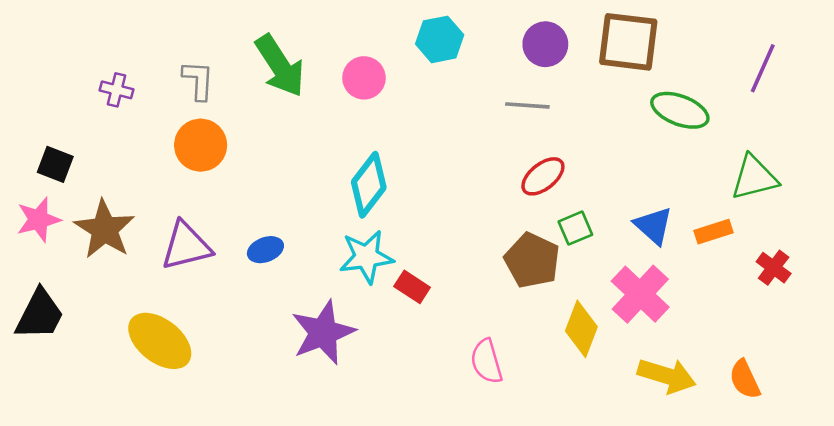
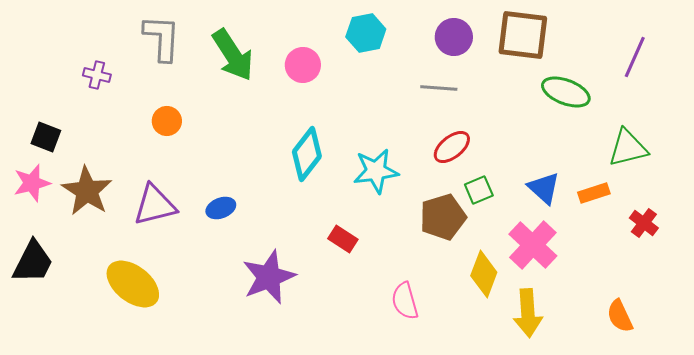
gray L-shape: (198, 80) -> (162, 38), moved, size x1.4
orange circle: (201, 145) -> (167, 121), size x0.7
cyan star: (366, 257) -> (376, 171), moved
brown pentagon: (532, 260) -> (443, 217), turned 30
yellow arrow: (667, 376) -> (528, 313), moved, turned 69

